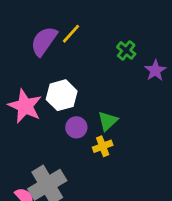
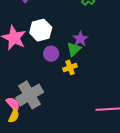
purple star: (155, 71) -> (80, 39), moved

